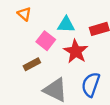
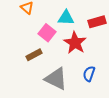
blue semicircle: (91, 85) -> (89, 74), size x0.7

